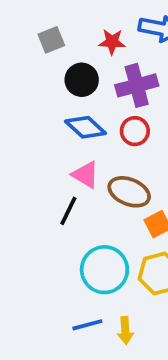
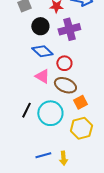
red circle: (135, 131) -> (64, 63), moved
black line: (68, 211) -> (26, 110), moved
cyan circle: (104, 270) -> (50, 113), moved

